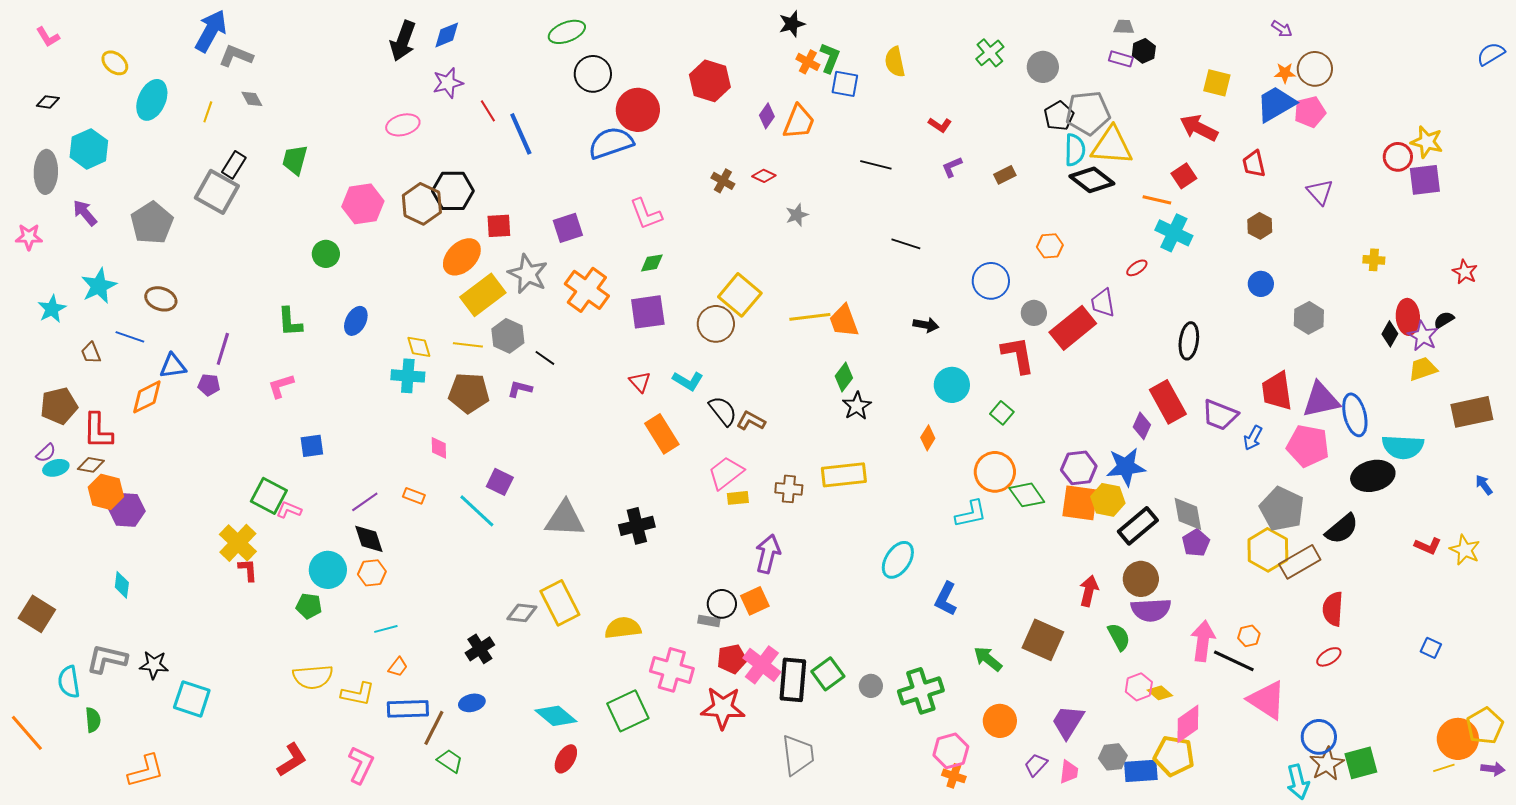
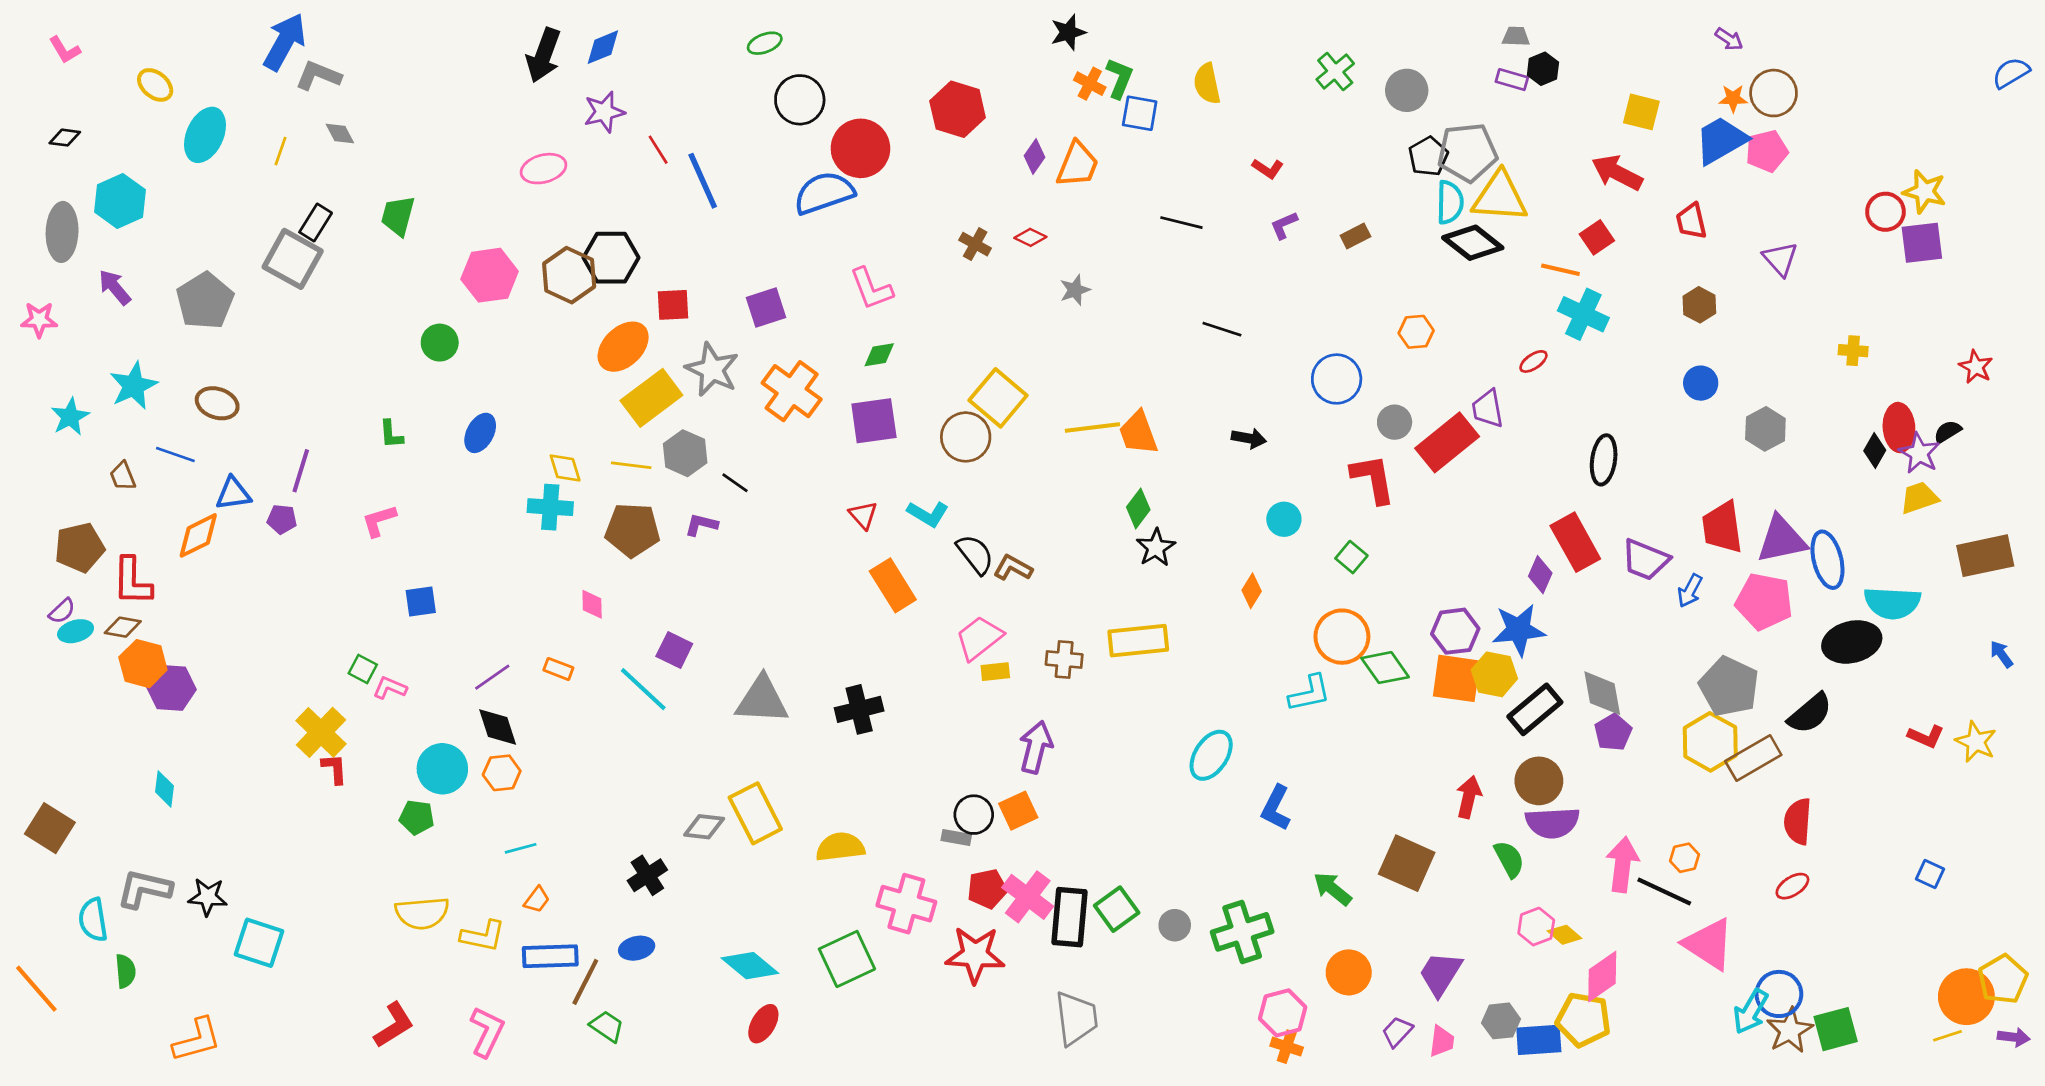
green ellipse: (567, 32) -> (765, 43), size x0.7
green L-shape: (290, 322) -> (391, 434), size x0.7
cyan circle: (952, 385) -> (1284, 519), size x0.7
green square: (269, 496) -> (363, 669), size x0.6
cyan arrow: (1298, 782) -> (1751, 1012), moved, turned 44

